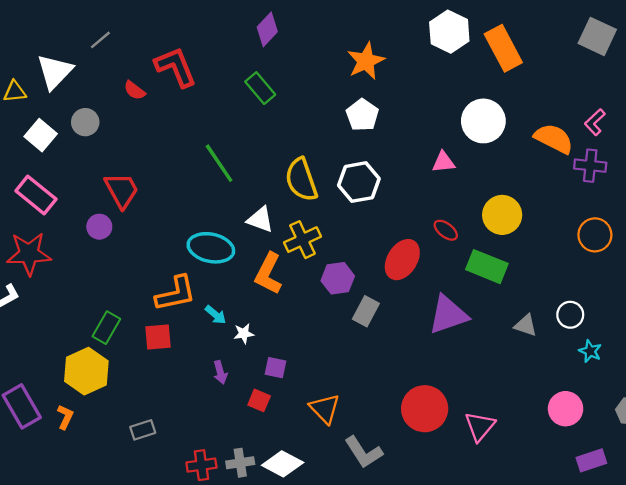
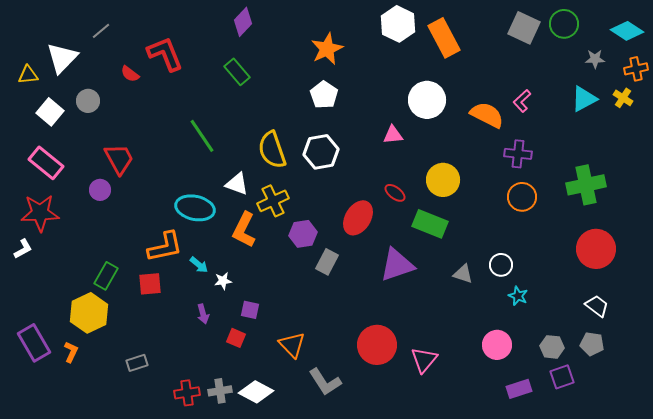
purple cross: (590, 166) -> (518, 154), moved

